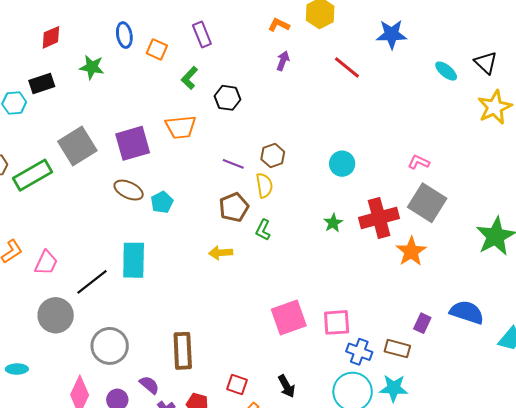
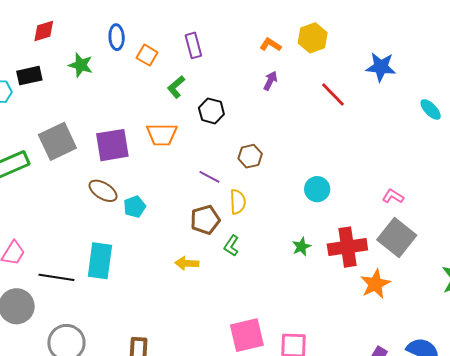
brown hexagon: (273, 155) -> (250, 156), moved
black line: (92, 282) -> (56, 277), turned 40

